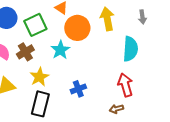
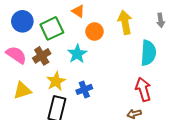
orange circle: (77, 28) -> (95, 32), size x0.7
blue cross: (78, 89) -> (84, 89), moved

